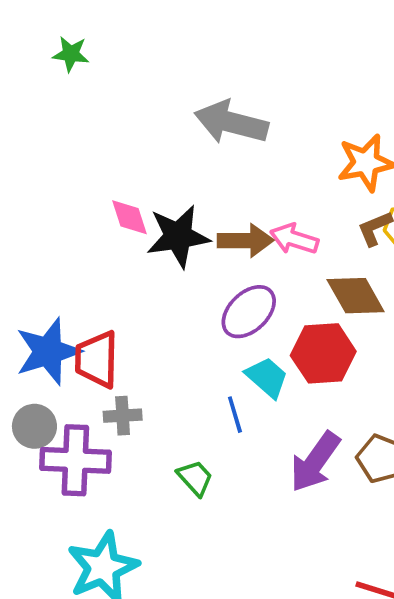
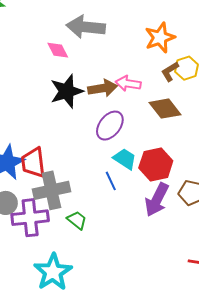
pink diamond: (130, 217) -> (58, 50), moved
red hexagon: (323, 353) -> (156, 164), moved
gray cross: (123, 416) -> (51, 190), size x1.8
green trapezoid: (195, 478) -> (77, 220), moved

